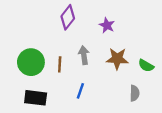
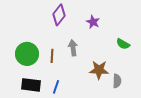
brown star: (117, 59) -> (99, 70), moved
green semicircle: (146, 66) -> (123, 44), moved
blue line: (80, 91) -> (56, 87), moved

